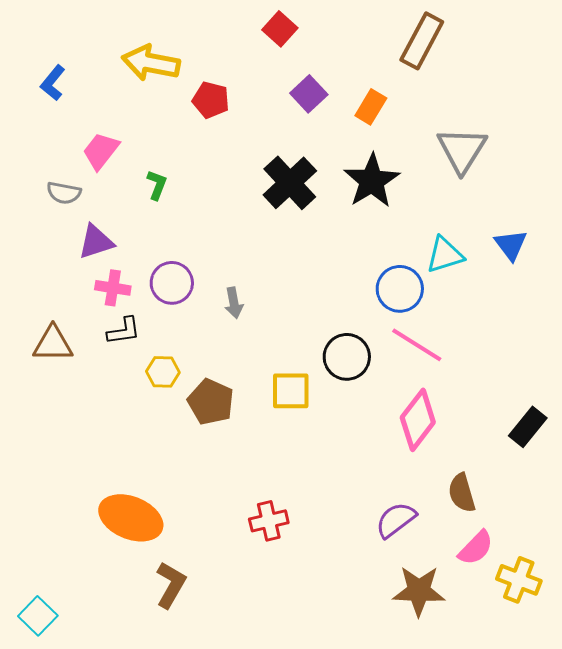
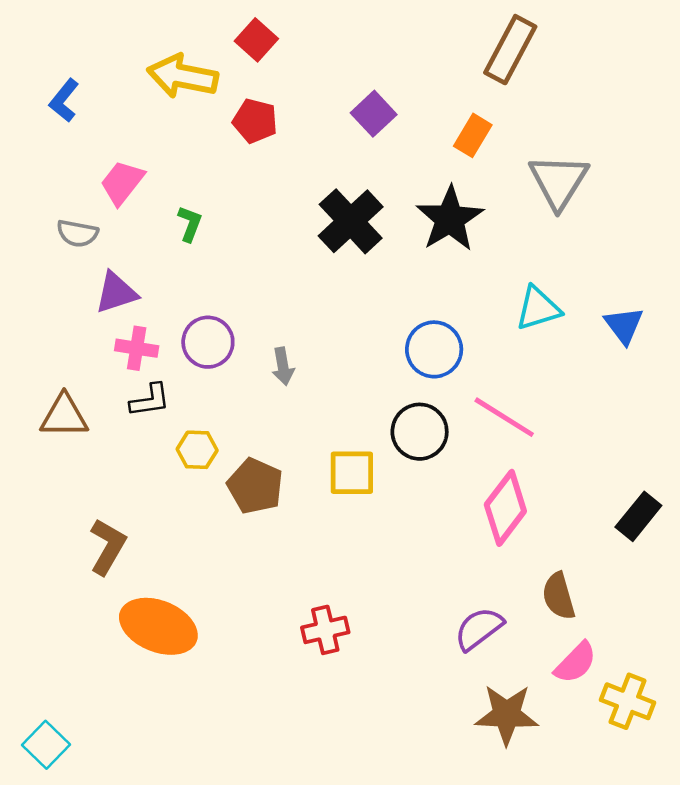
red square: (280, 29) -> (256, 40), moved
orange rectangle: (371, 107) -> (473, 135), moved
blue triangle: (511, 245) -> (624, 325), moved
blue circle: (400, 289) -> (434, 349), moved
brown L-shape: (171, 585) -> (108, 547), moved

